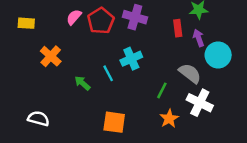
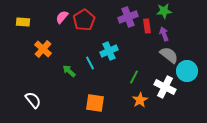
purple cross: (135, 17) -> (128, 17), moved, turned -36
cyan circle: (218, 55) -> (187, 71), moved
gray semicircle: (190, 73) -> (169, 55), moved
white semicircle: (38, 119) -> (33, 100), turned 36

